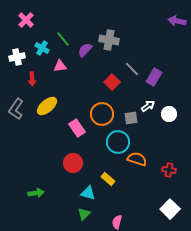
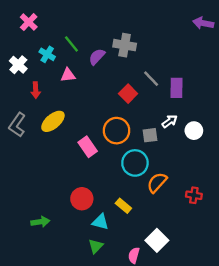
white cross: (17, 57) -> (18, 65), turned -35
purple rectangle: (154, 77) -> (177, 88), turned -30
orange semicircle: (137, 159) -> (157, 183), turned -66
red circle: (73, 163) -> (82, 199), moved
white square: (170, 209) -> (157, 240), moved

